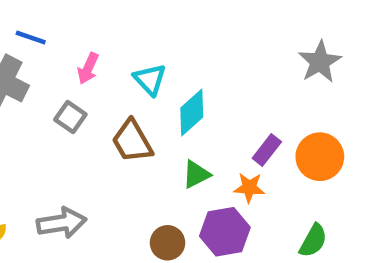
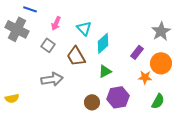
gray star: (320, 62) -> (161, 31), moved
purple rectangle: (267, 150) -> (137, 52), moved
orange star: (249, 188) -> (145, 77), moved
gray arrow: (62, 223) -> (52, 79), moved

